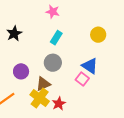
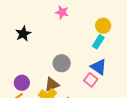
yellow circle: (98, 35) -> (103, 26), moved
cyan rectangle: (56, 38) -> (98, 42), moved
purple circle: (21, 71) -> (22, 83), moved

